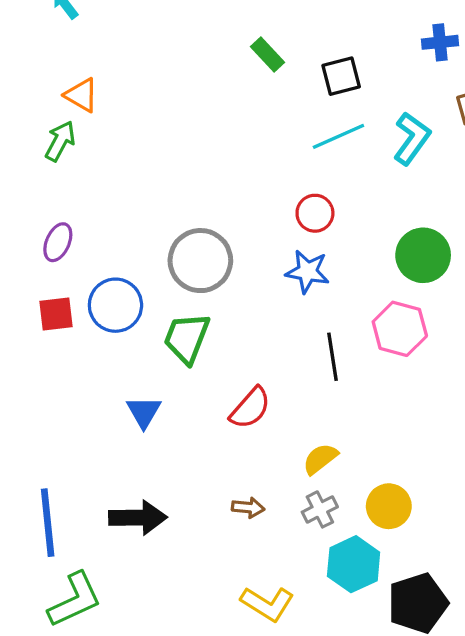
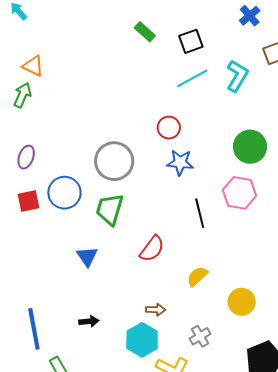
blue cross: (440, 42) -> (250, 16), turned -30
red circle: (315, 213) -> (169, 128), moved
gray cross: (320, 509) -> (200, 336), moved
black arrow: (138, 518) -> (89, 321), size x0.6
cyan hexagon: (354, 564) -> (142, 340), moved

